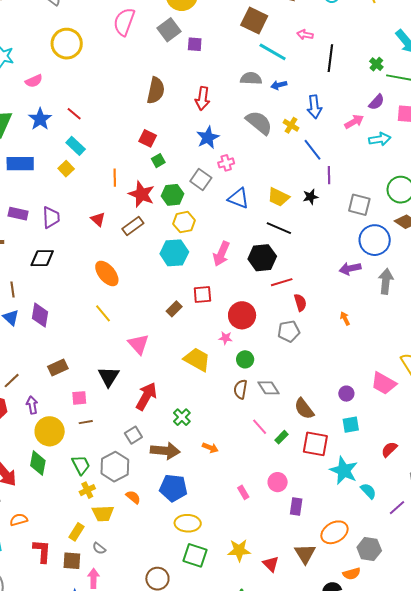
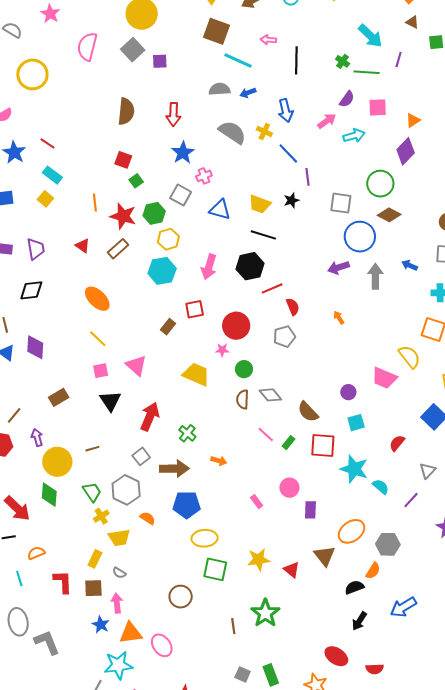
pink square: (79, 398) -> (101, 371), moved
orange semicircle: (352, 574) -> (373, 571), turned -36

